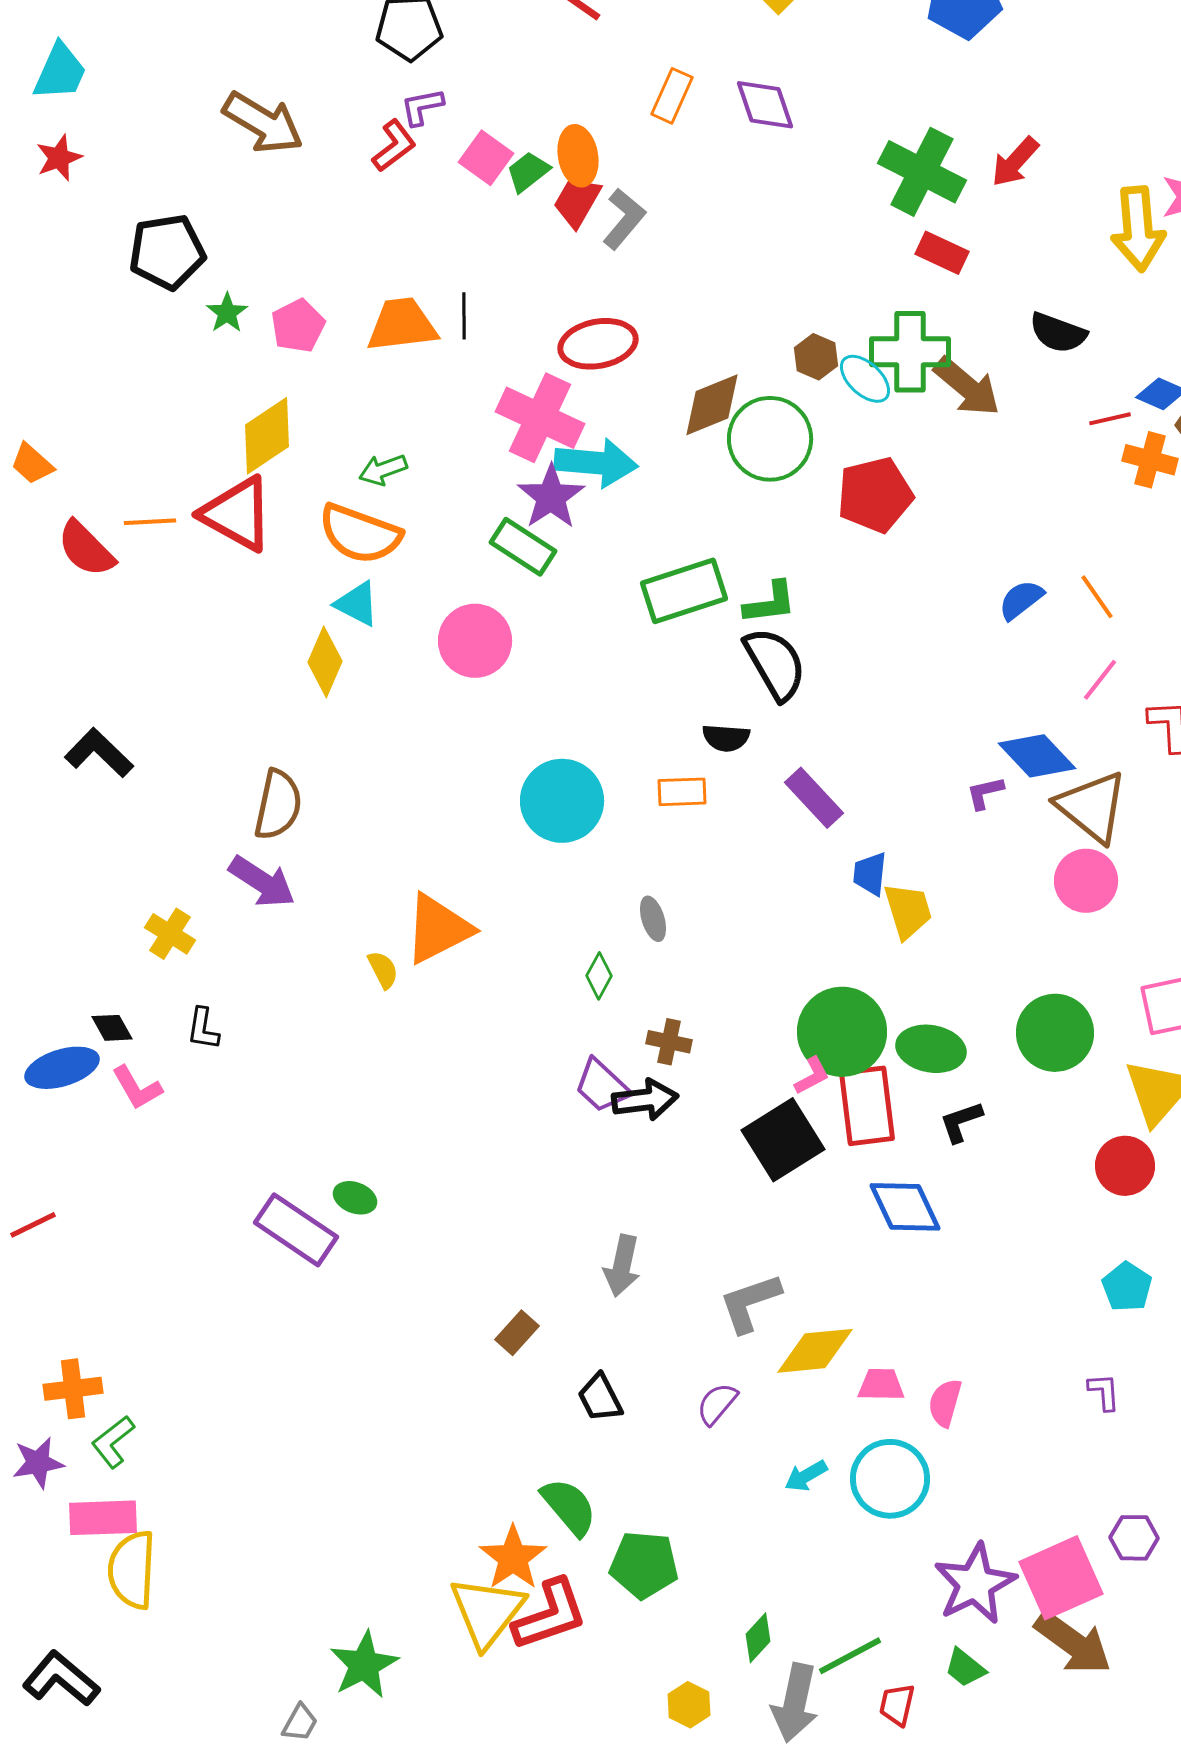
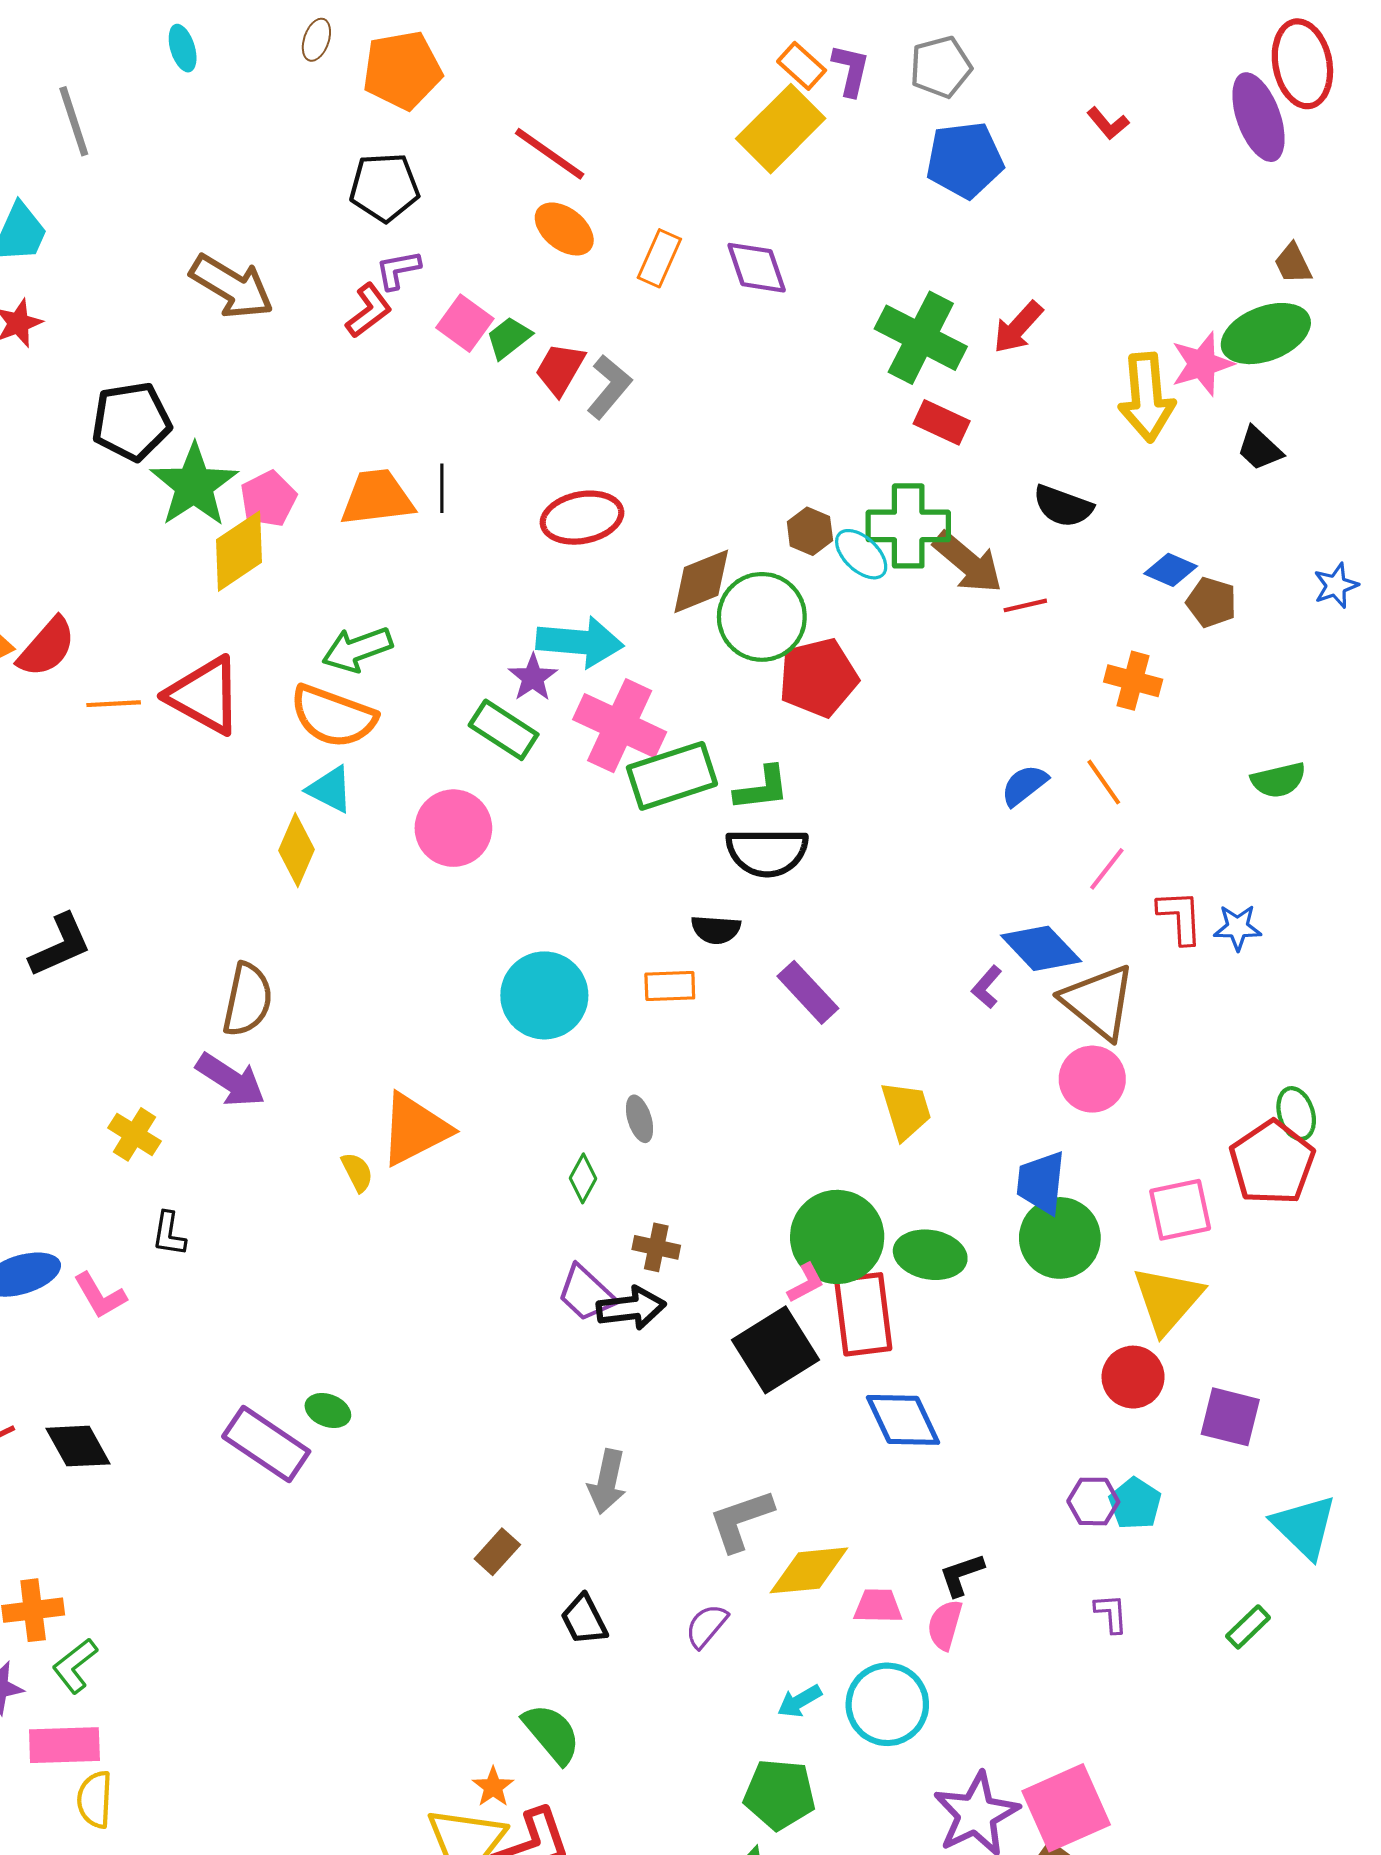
orange ellipse: (578, 156) -> (564, 229), moved, turned -42
green star: (227, 313) -> (194, 485), size x2.0
pink cross: (540, 418) -> (620, 726), moved
red line: (1110, 419) -> (1025, 605), moved
yellow diamond: (267, 436) -> (239, 551), moved
orange cross: (1150, 460) -> (1133, 681), moved
green arrow: (383, 470) -> (357, 649), size x1.4
red pentagon: (875, 495) -> (818, 678), moved
purple star: (551, 497) -> (533, 678), size x0.7
red semicircle: (86, 549) -> (47, 647), moved, turned -94
black semicircle: (775, 664) -> (767, 852), turned 120
black L-shape: (99, 753) -> (60, 945), turned 112
purple L-shape: (985, 793) -> (987, 987), turned -36
blue trapezoid: (870, 874) -> (1041, 1183), moved, size x1.4
black diamond: (112, 1028) -> (78, 1446), moved, size x1.5
black L-shape: (961, 1122) -> (962, 1575), moved
purple hexagon: (1134, 1538) -> (1093, 1501), moved
orange star: (513, 1558) -> (493, 1787), size x0.6
green pentagon: (644, 1565) -> (780, 1794), moved
yellow semicircle: (132, 1570) -> (95, 1799), size x0.7

